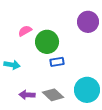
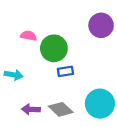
pink semicircle: (25, 31) -> (29, 36), turned 40

